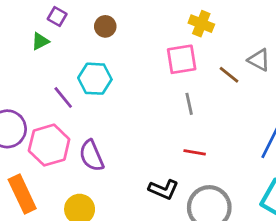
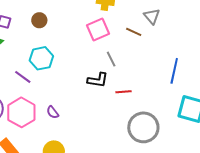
gray triangle: (259, 60) -> (152, 16), turned 36
purple semicircle: (91, 156) -> (53, 112), size x0.6
black L-shape: (164, 189) -> (98, 80), moved

